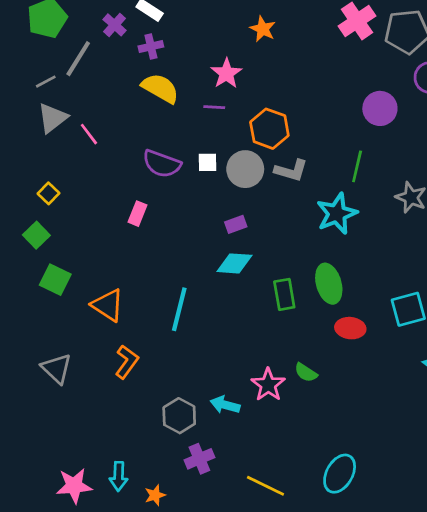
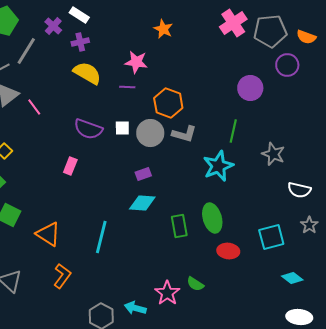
pink star: (226, 73) -> (136, 62), turned -30

